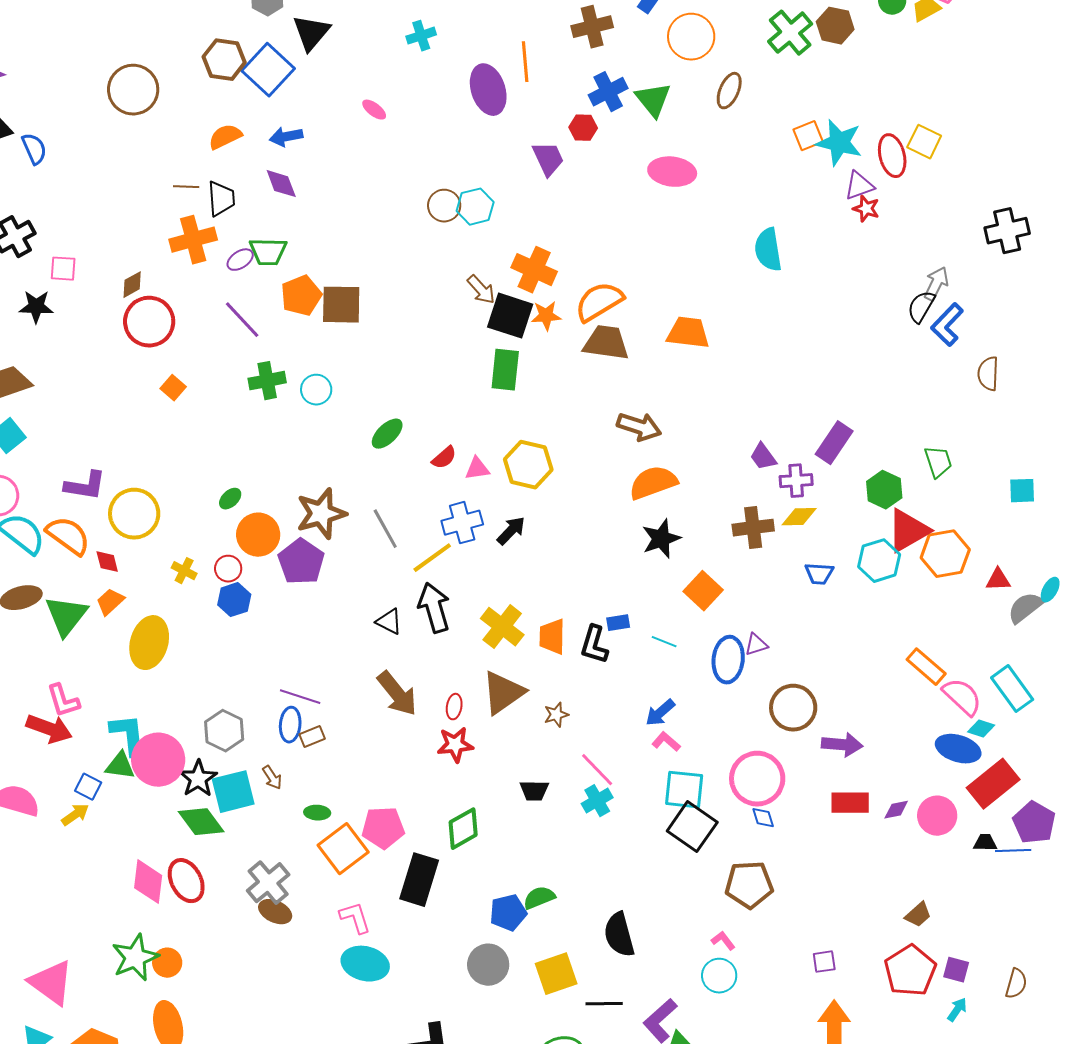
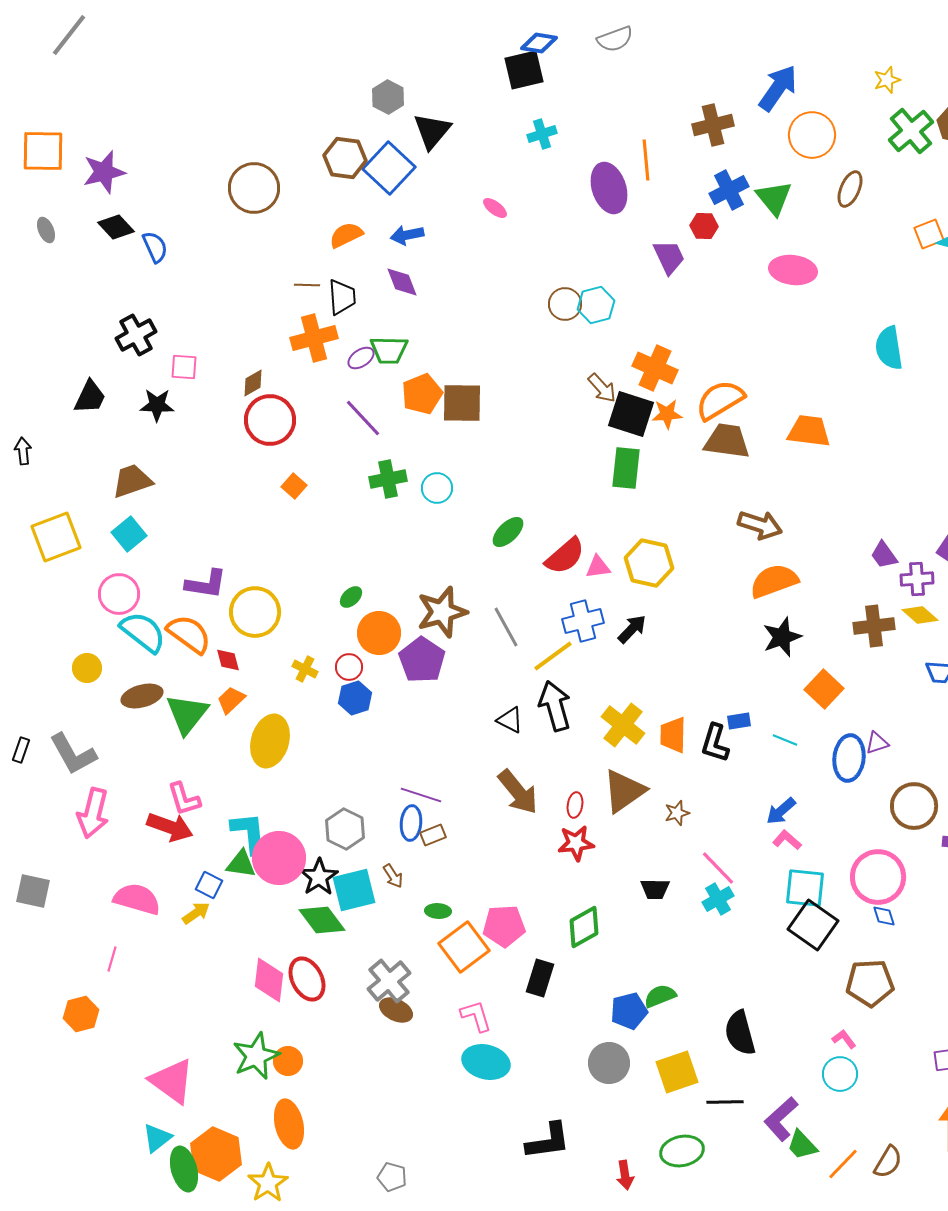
red semicircle: (444, 458) -> (565, 556), size x1.6
yellow diamond: (799, 517) -> (920, 615), turned 42
black rectangle: (419, 880) -> (540, 978), size x0.7

